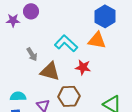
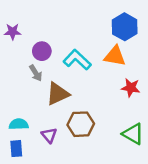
purple circle: (31, 11) -> (42, 51), moved
red star: (83, 67) -> (131, 88), moved
brown triangle: (50, 71) -> (58, 94), turned -40

